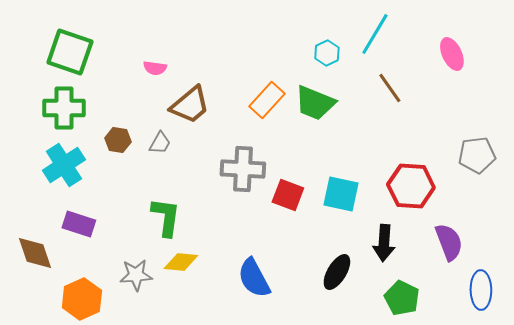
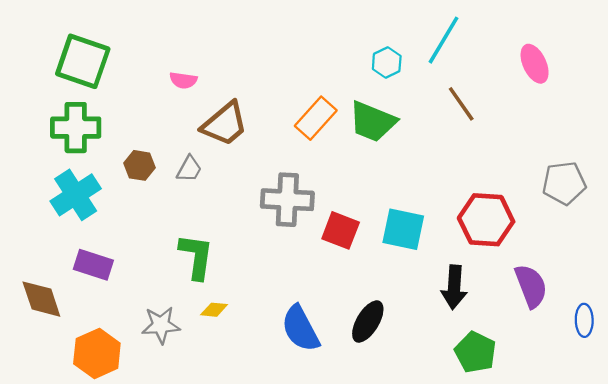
yellow diamond: (181, 262) -> (214, 310), size x0.7
black ellipse: (337, 272) -> (368, 321), moved
blue ellipse: (481, 290) -> (584, 320), moved, size x0.7

